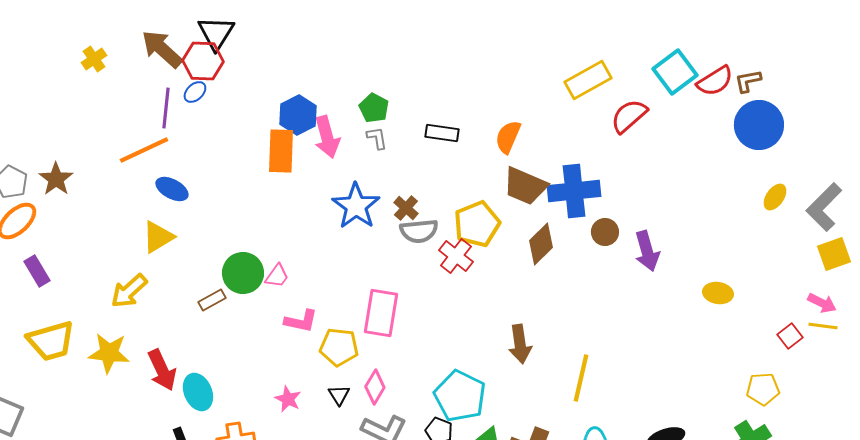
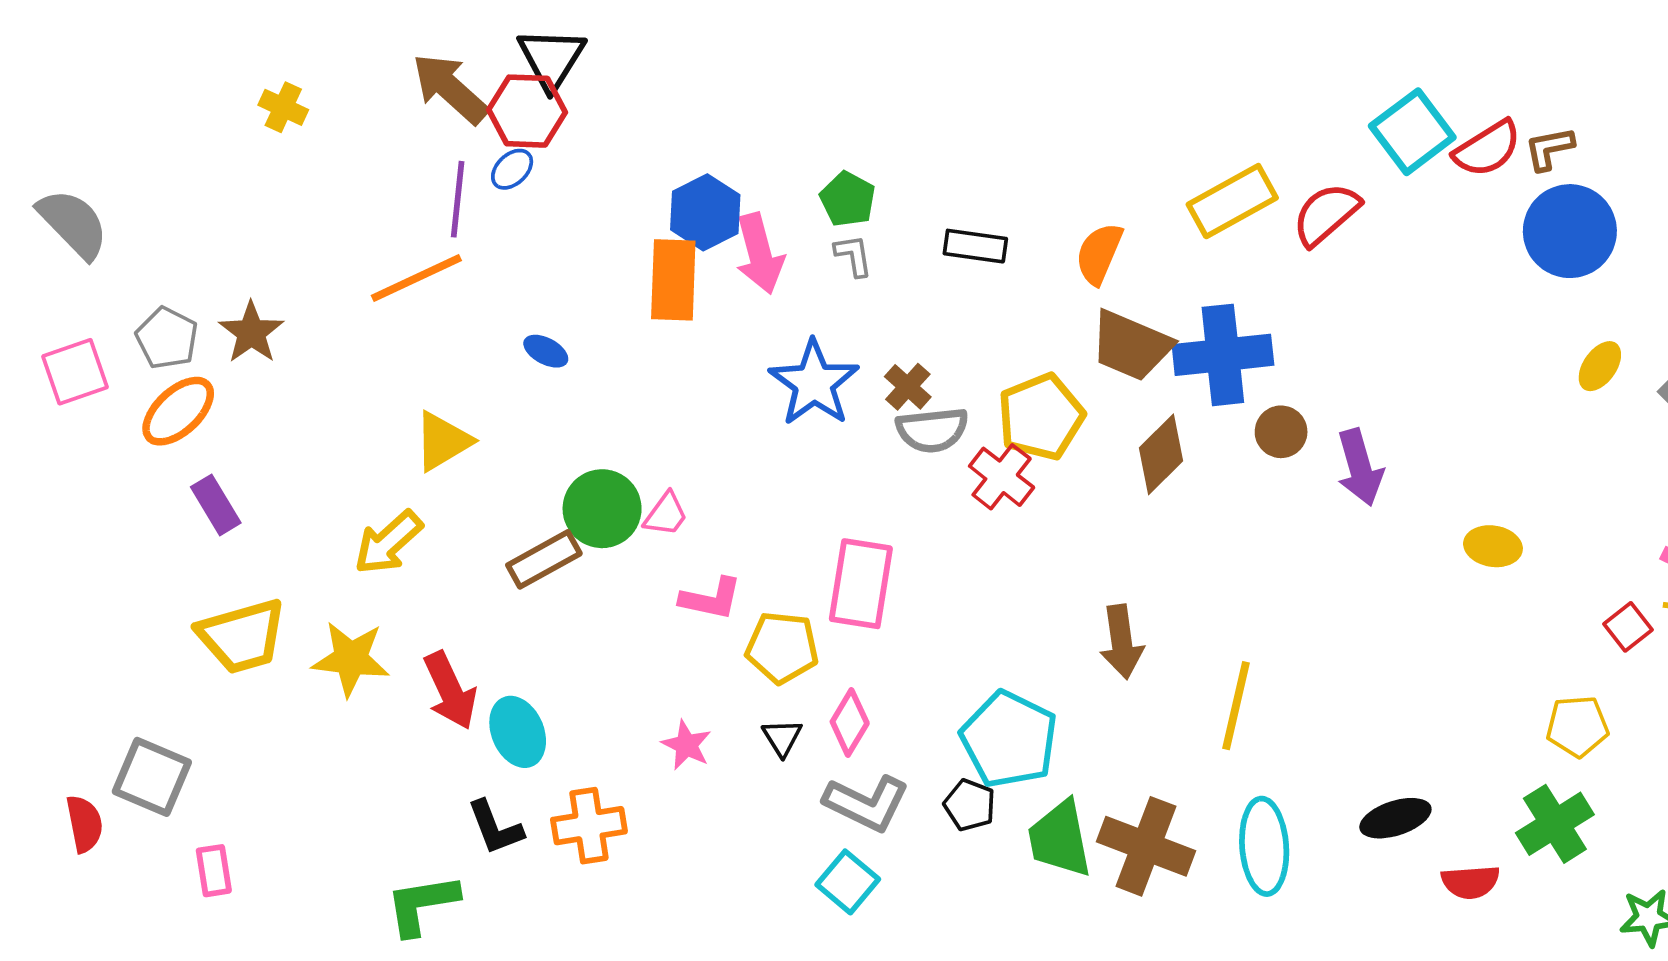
yellow cross: (94, 59) -> (283, 107), moved, turned -30
yellow rectangle: (588, 80) -> (1232, 201), moved
blue ellipse: (172, 189) -> (546, 351), moved, size x0.7
brown rectangle: (212, 300) -> (544, 559), size x1.4

